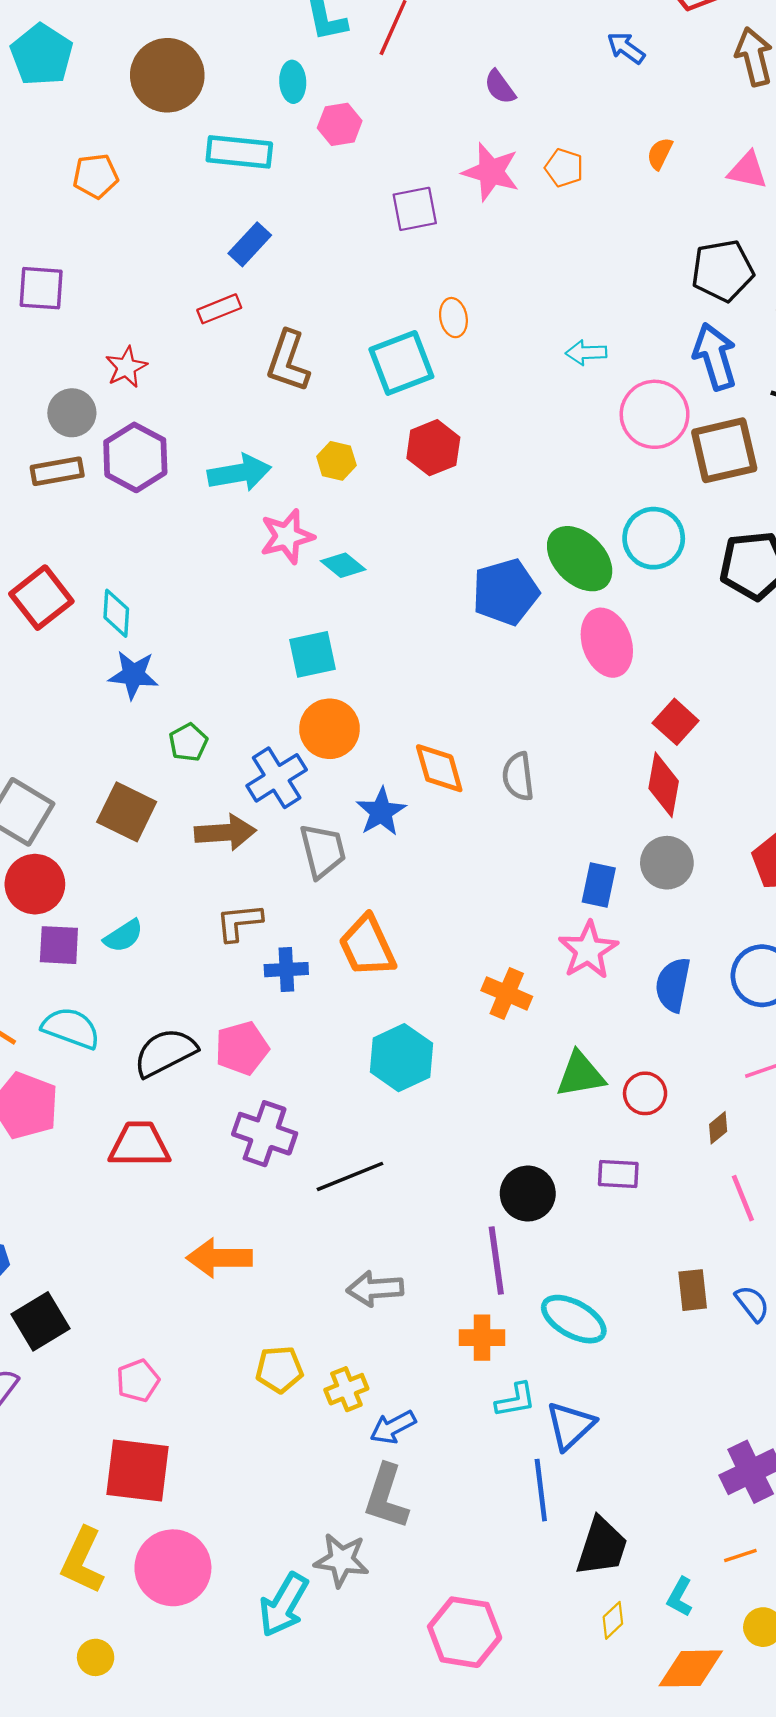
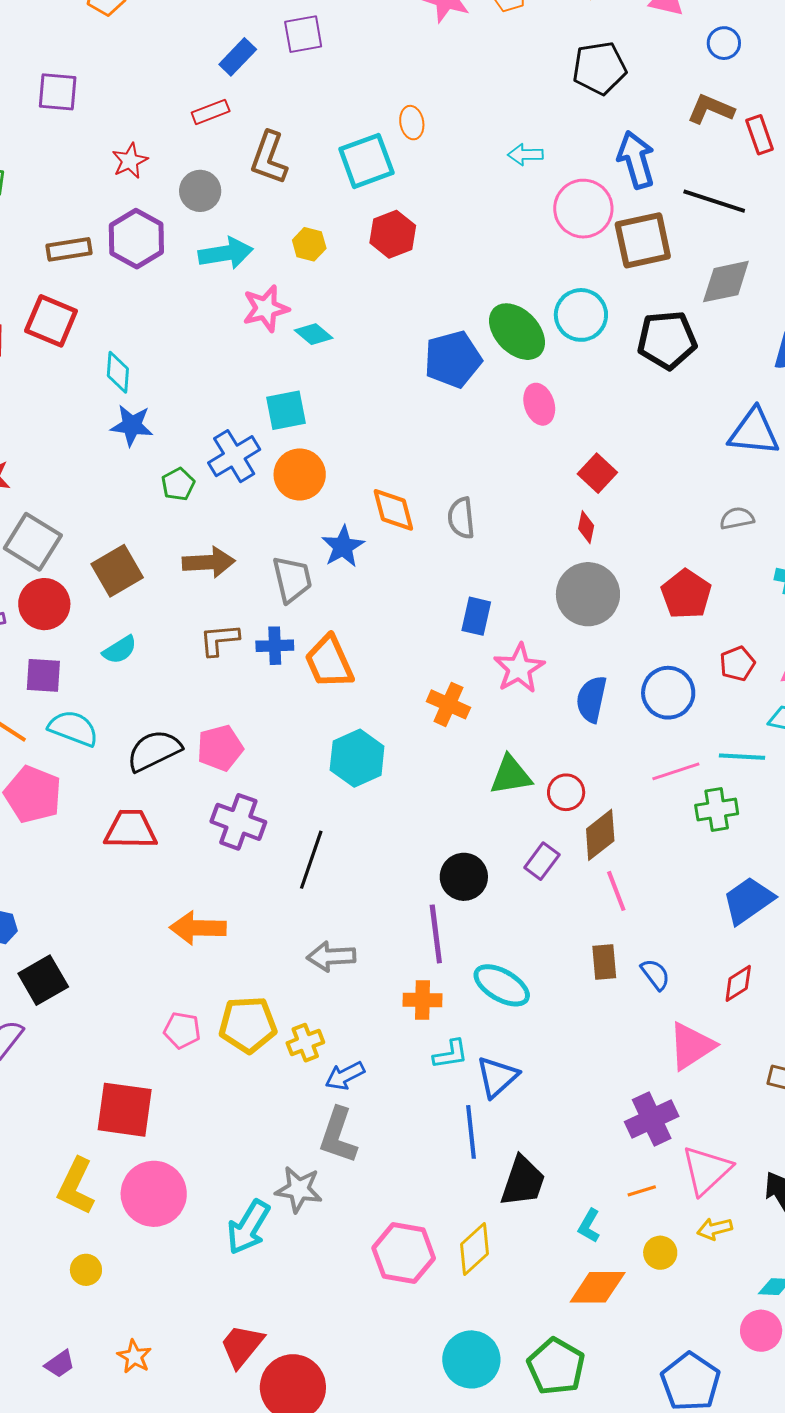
purple square: (415, 209) -> (303, 34), moved
black pentagon: (723, 271) -> (599, 68), moved
gray circle: (72, 413) -> (200, 191), moved
red square: (41, 598) -> (51, 321), moved, turned -30
pink ellipse: (607, 643) -> (539, 404), size x0.7
blue cross: (277, 778) -> (234, 456), moved
red diamond: (664, 785) -> (586, 527), size x0.6
brown square: (127, 812) -> (117, 571), moved, turned 33
gray circle: (667, 863) -> (588, 594), size x1.4
blue rectangle: (599, 885) -> (476, 616), moved
purple square: (59, 945) -> (43, 675), moved
blue cross: (286, 970) -> (275, 646), moved
brown diamond: (718, 1128) -> (600, 835), moved, size x1.8
purple rectangle: (618, 1174) -> (542, 861), turned -57
black line: (350, 1176) -> (311, 860), turned -50
pink line: (743, 1198) -> (616, 891), moved
yellow pentagon: (279, 1369) -> (248, 1025), size x1.4
pink pentagon: (138, 1381) -> (182, 1030), moved, turned 30
yellow diamond: (613, 1620) -> (474, 1249), moved, size x1.6

